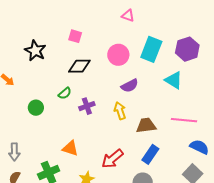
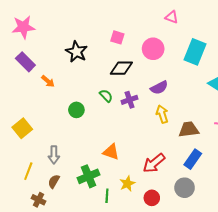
pink circle: (118, 55) -> (153, 49), moved
purple semicircle: (130, 86) -> (159, 88), moved
green semicircle: (65, 93) -> (106, 96), turned -96
purple cross: (87, 106) -> (130, 100), moved

